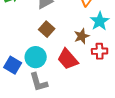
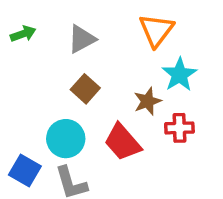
blue square: (13, 65) -> (25, 171), moved

